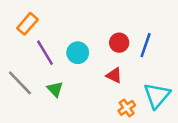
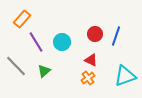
green triangle: (55, 89) -> (44, 71), turned 32
cyan triangle: (157, 95) -> (125, 76), turned 30
orange cross: (127, 108) -> (88, 78), moved

